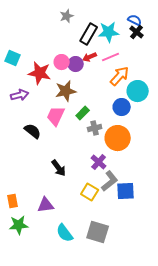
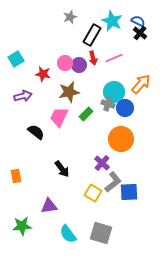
cyan star: (109, 32) -> (112, 21), moved, turned 30
red arrow: (90, 57) -> (93, 58), turned -80
cyan square: (13, 58) -> (16, 59), turned 35
red star: (40, 73) -> (43, 74), size x0.7
orange arrow: (120, 76) -> (141, 84), moved
cyan circle: (138, 91) -> (114, 92), moved
gray cross: (95, 128) -> (108, 104), moved, turned 32
orange rectangle: (13, 201) -> (16, 176), moved

